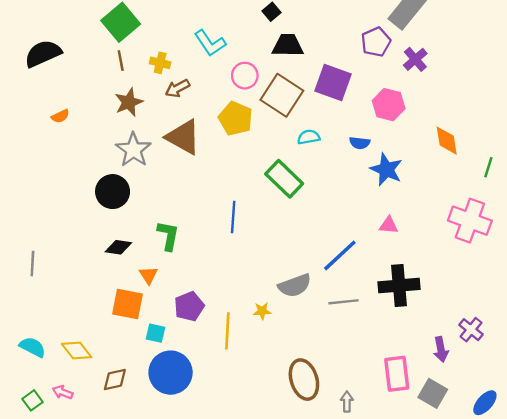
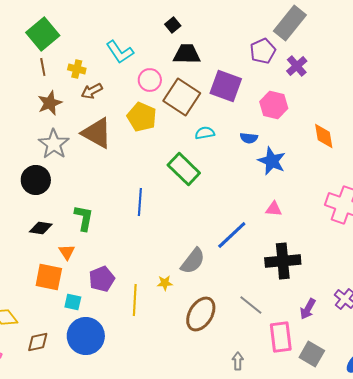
gray semicircle: (295, 286) -> (193, 261), turned -32
gray line: (343, 302) -> (251, 305), moved, turned 45
purple arrow: (441, 349) -> (308, 309), moved, turned 40
brown ellipse: (304, 380) -> (201, 314), moved, turned 48

